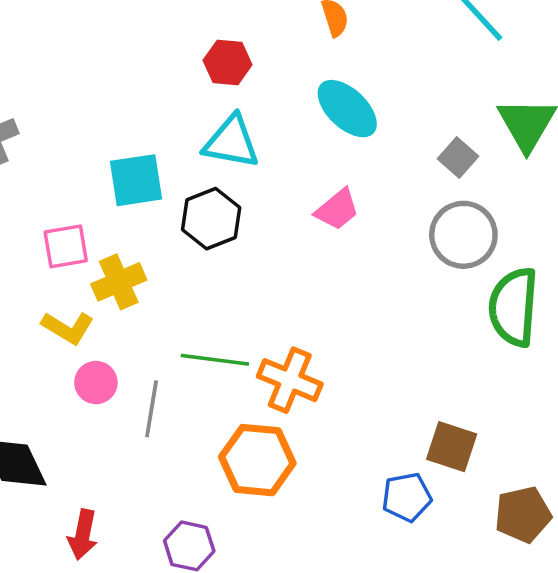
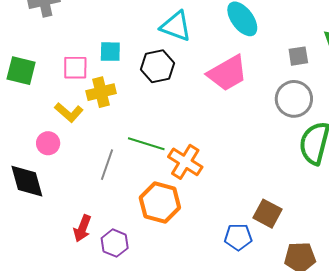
gray square: (458, 157) -> (298, 56), turned 30
cyan square: (136, 180) -> (110, 52), moved, size x0.7
pink trapezoid: (337, 210) -> (227, 73), size x1.6
pink circle: (96, 383) -> (48, 143), moved
red arrow: (83, 535) -> (82, 228), moved

